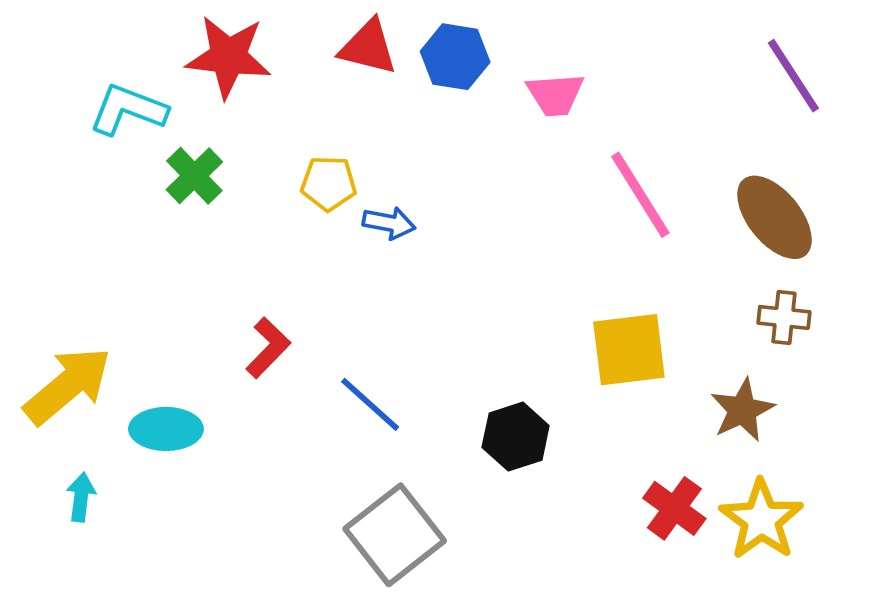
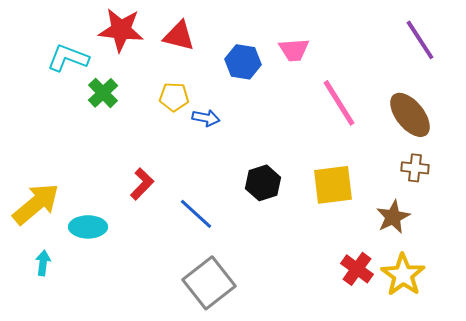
red triangle: (368, 47) -> (179, 36), moved
blue hexagon: (455, 57) -> (243, 62), moved
black hexagon: (516, 437) -> (263, 183), moved

